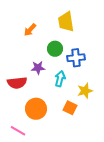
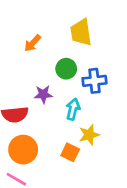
yellow star: (85, 91) -> (89, 135), moved
orange square: (70, 108) -> (70, 152), moved
orange circle: (36, 109) -> (23, 150), moved

